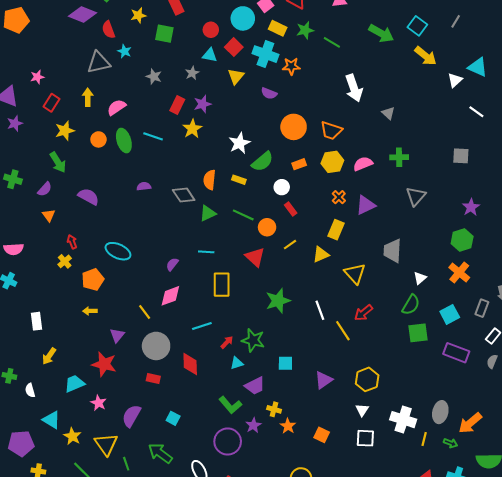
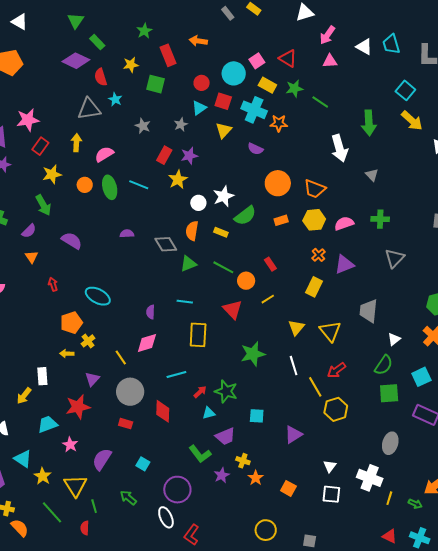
green arrow: (381, 33) -> (369, 123), moved, turned 55
red square: (234, 47) -> (223, 101), turned -30
cyan triangle: (210, 55) -> (199, 108), turned -49
pink star: (37, 77) -> (28, 120), size x1.6
white circle: (282, 187) -> (198, 203), moved
yellow triangle: (321, 255) -> (296, 328), moved, turned -30
yellow cross: (65, 261) -> (88, 341), moved
purple semicircle: (172, 264) -> (151, 312), turned -40
white rectangle: (37, 321) -> (42, 376), moved
red star: (104, 364) -> (78, 407), turned -30
yellow hexagon: (367, 379) -> (336, 409), moved
gray ellipse: (440, 412) -> (390, 443), moved
purple circle: (228, 442) -> (177, 490), moved
green arrow: (160, 453) -> (128, 498), size x0.7

